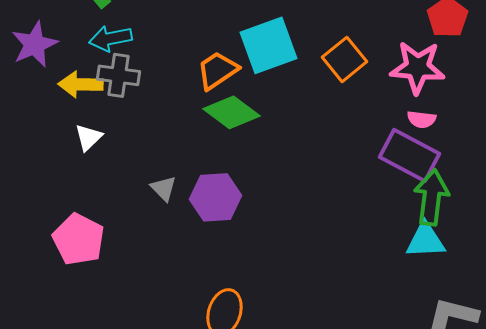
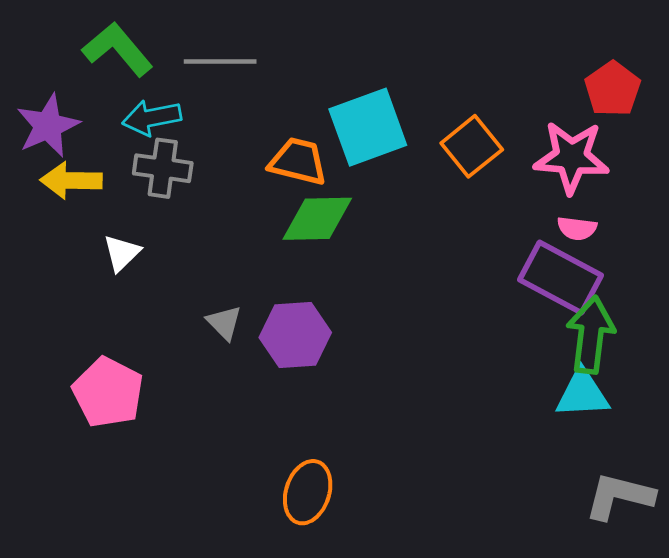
orange trapezoid: (218, 70) -> (298, 161), turned 48
yellow arrow: (80, 84) -> (71, 180), moved
green diamond: (232, 112) -> (317, 219), turned -38

